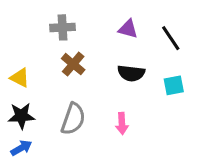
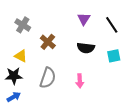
gray cross: (63, 27) -> (23, 25), moved, turned 35
purple triangle: (128, 29) -> (84, 19), turned 48
yellow triangle: (20, 78) -> (21, 56), moved

